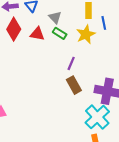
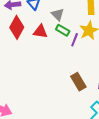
purple line: (71, 63) -> (75, 40), moved

